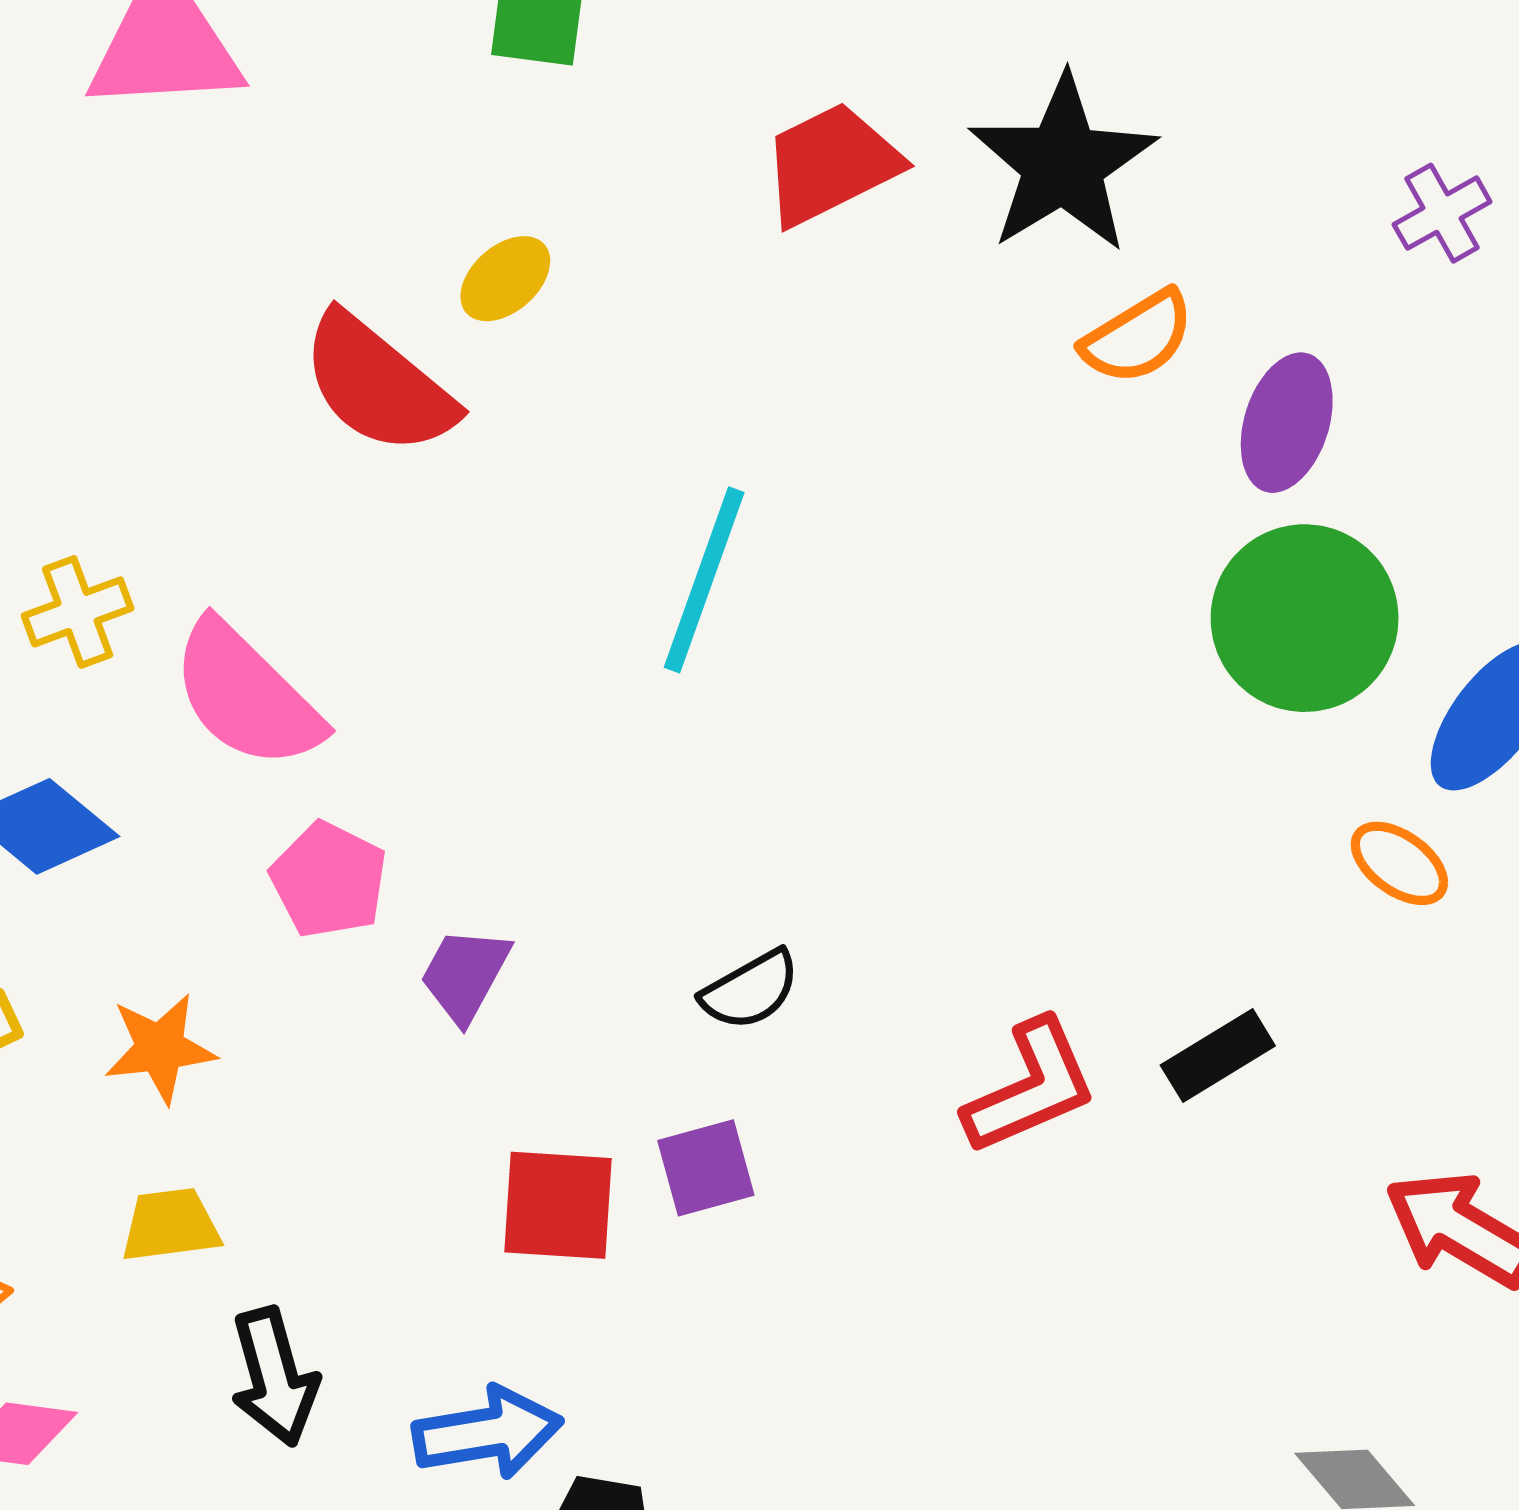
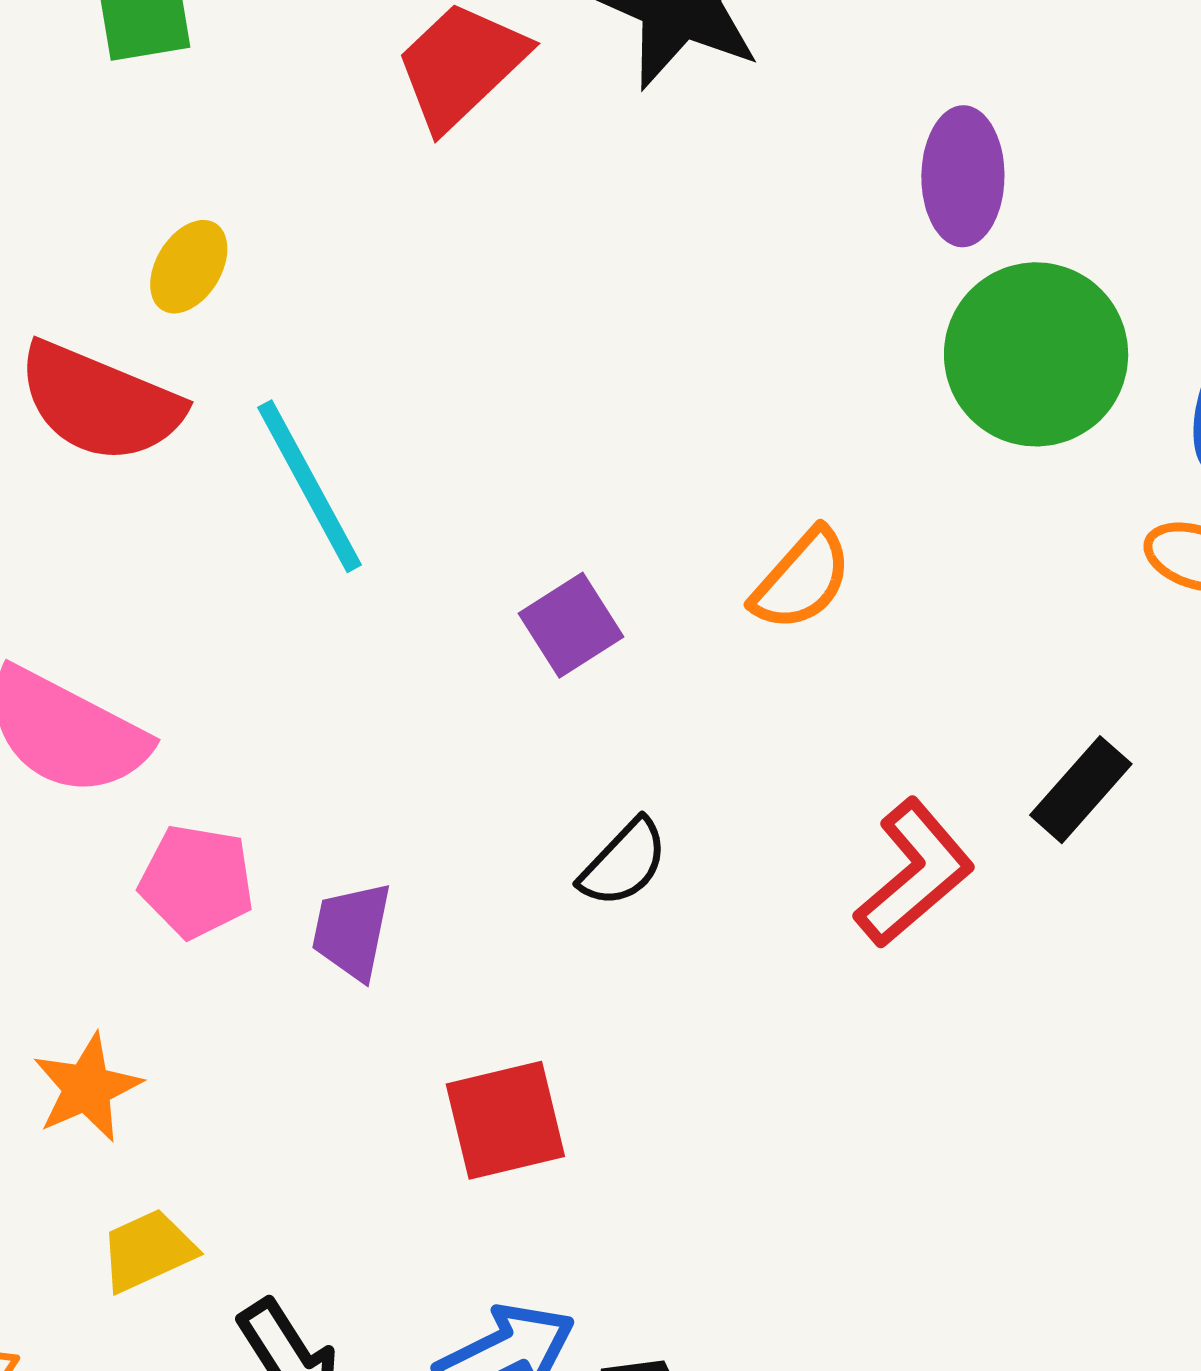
orange semicircle: (1138, 337) -> (802, 580), moved
cyan line: (704, 580) -> (310, 486), moved, turned -31
purple square: (706, 1168) -> (571, 625), moved

